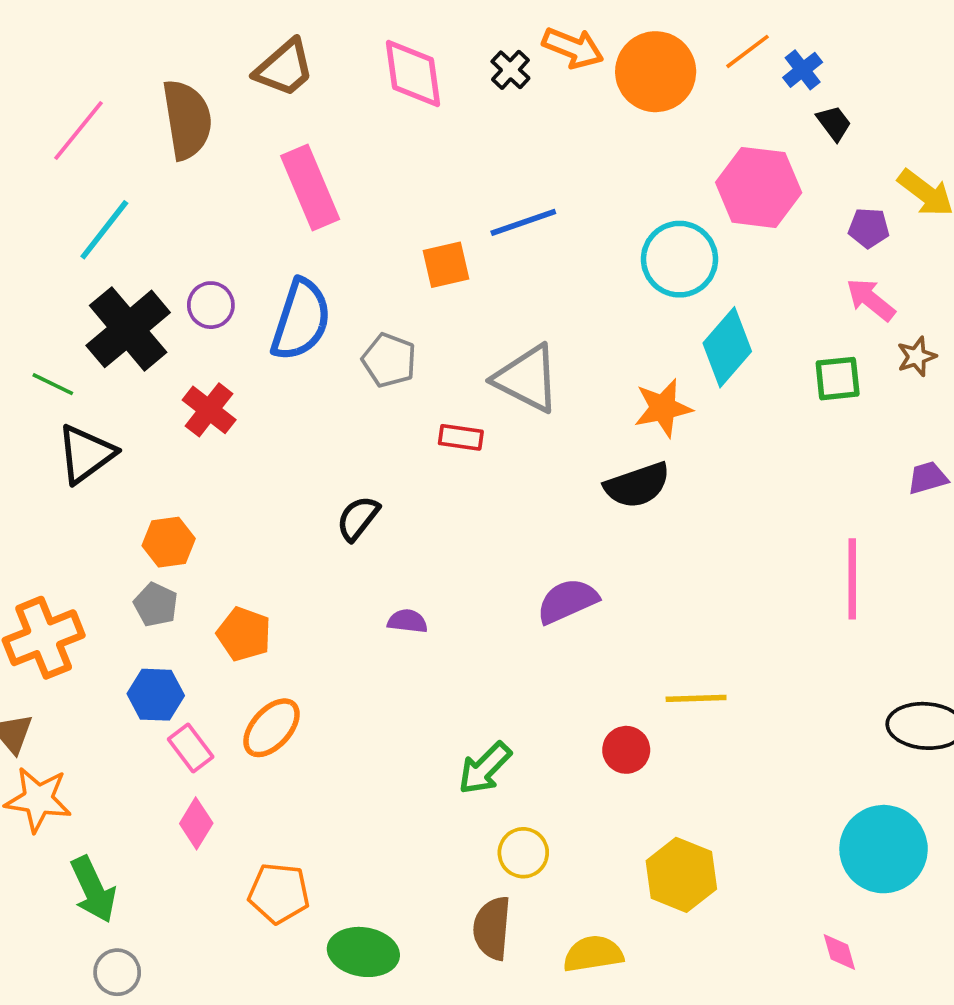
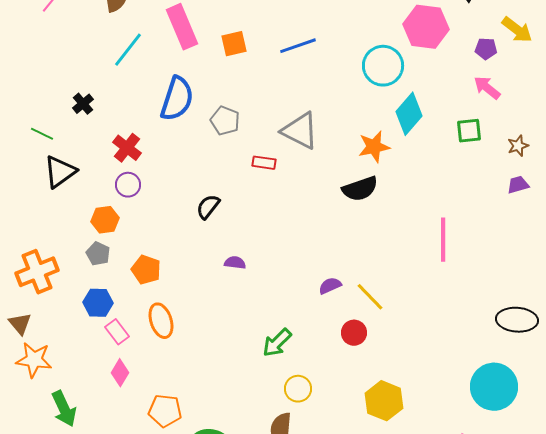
cyan line: (104, 230) -> (128, 50), moved
orange square: (446, 265) -> (234, 44), moved
purple circle: (211, 305) -> (128, 185), moved
black cross: (128, 329) -> (83, 104), size x0.5
brown star: (917, 357) -> (518, 146), moved
pink line: (852, 579) -> (443, 240), moved
purple semicircle: (567, 601) -> (330, 286), moved, size x0.7
yellow line: (696, 698) -> (370, 297), moved, turned 48
orange ellipse: (272, 728) -> (161, 321), turned -60

